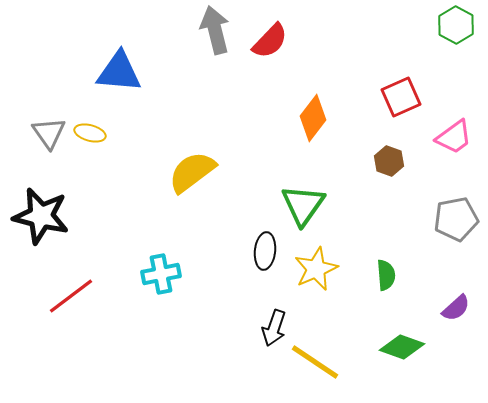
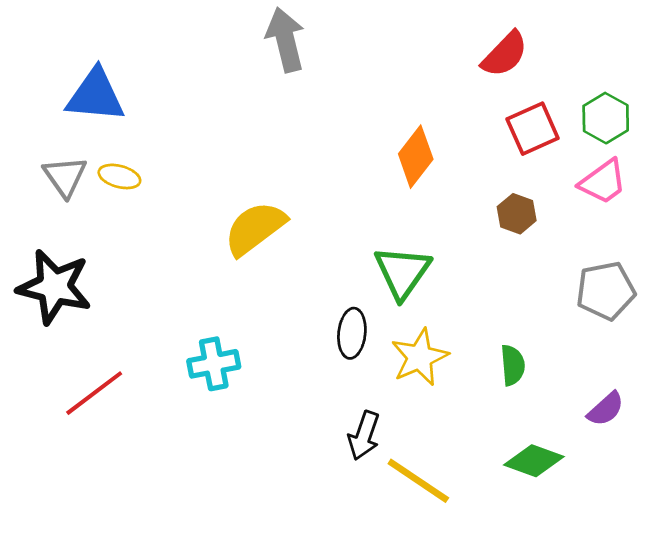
green hexagon: (456, 25) -> (606, 118), moved
red semicircle: (270, 41) -> (505, 54), moved
blue triangle: (119, 72) -> (95, 95), moved

